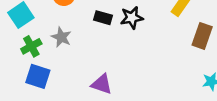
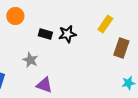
gray star: (61, 37) -> (30, 60), moved

